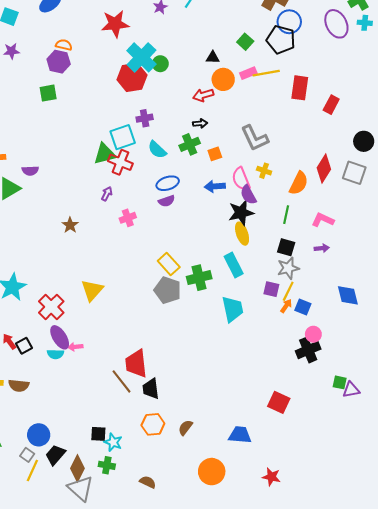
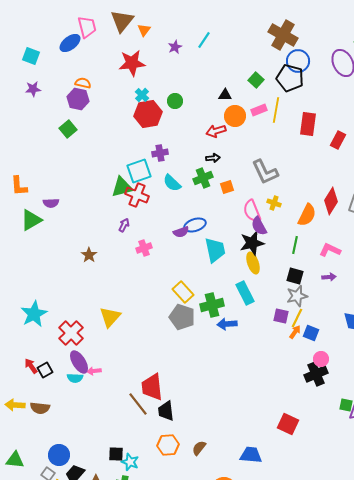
cyan cross: (141, 57) -> (142, 95), moved, size x0.5
yellow line: (266, 73) -> (276, 110), turned -70
green square: (48, 93) -> (68, 129), turned -30
blue ellipse: (168, 183) -> (195, 225), moved
blue arrow: (215, 186) -> (227, 324), moved
cyan trapezoid: (233, 309) -> (215, 250), moved

